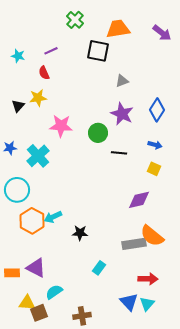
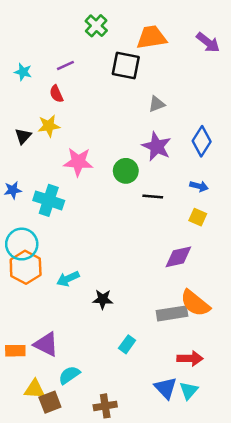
cyan cross: (38, 156) -> (49, 200), turned -30
orange hexagon: (32, 221) -> (26, 267), moved

